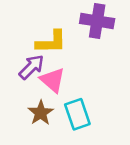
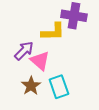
yellow L-shape: (51, 42) -> (53, 32), moved

